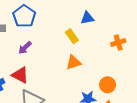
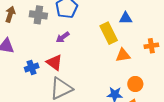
yellow rectangle: (72, 36) -> (109, 33), size x1.5
orange triangle: (73, 62) -> (123, 55), moved

